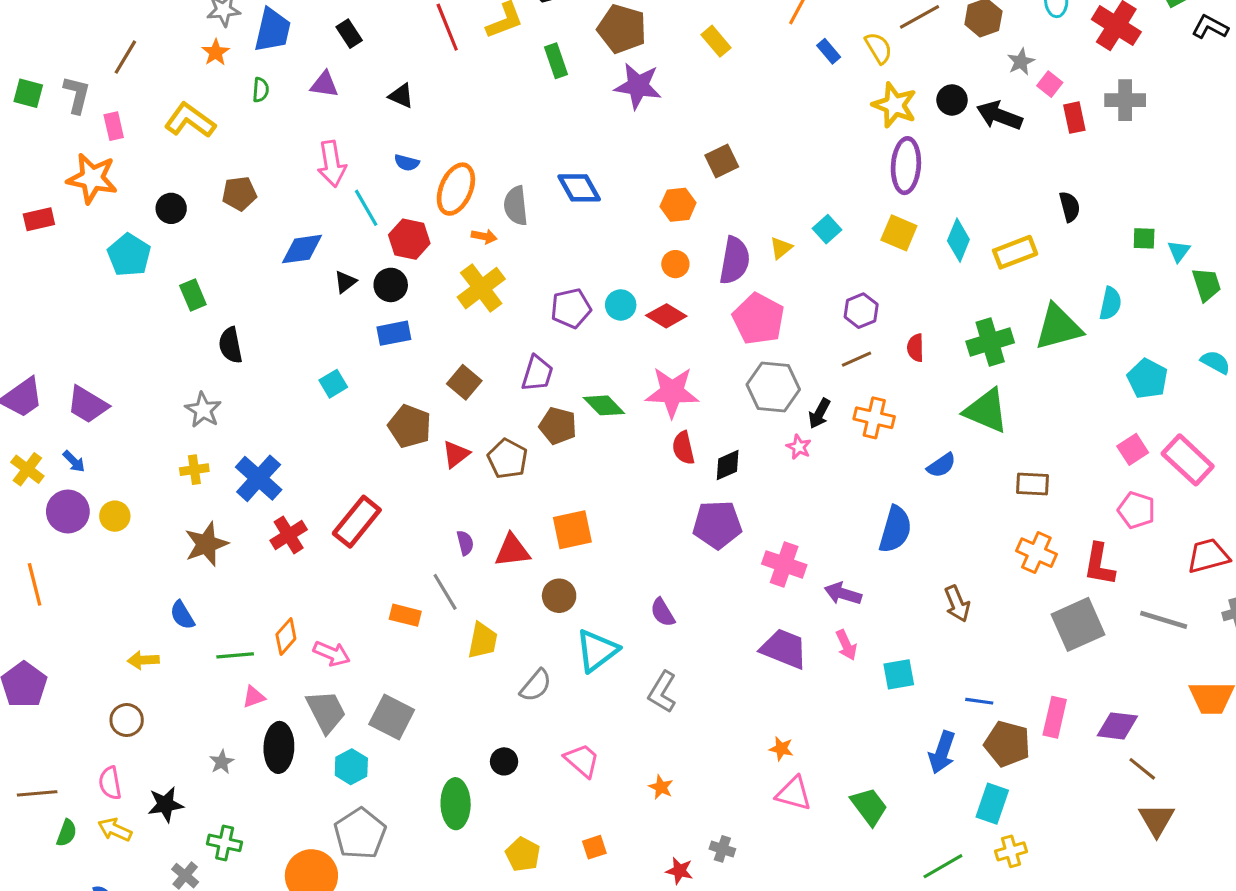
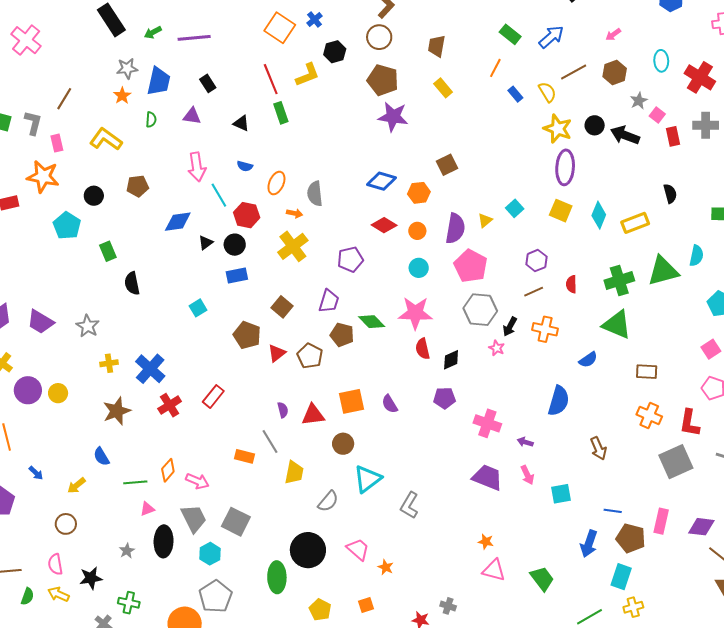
green rectangle: (556, 61) -> (281, 113), moved
blue diamond: (579, 188) -> (381, 181), moved, turned -44
orange ellipse: (456, 189) -> (276, 183), size x0.7
cyan circle: (621, 305) -> (419, 268), moved
red diamond: (666, 316) -> (384, 225), moved
gray star: (203, 410) -> (88, 326), moved
blue arrow: (74, 461) -> (36, 473), moved
red rectangle: (357, 522) -> (213, 396), size x0.7
purple pentagon: (717, 525) -> (444, 398), size x0.7
purple arrow: (843, 594) -> (525, 442), size x0.7
purple semicircle: (663, 612) -> (390, 404), moved
yellow arrow: (143, 660) -> (76, 486), turned -36
black circle: (504, 761) -> (308, 550), size x2.0
orange star: (661, 787) -> (386, 567), moved

